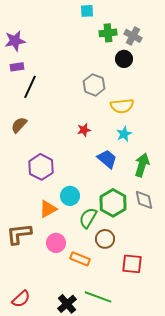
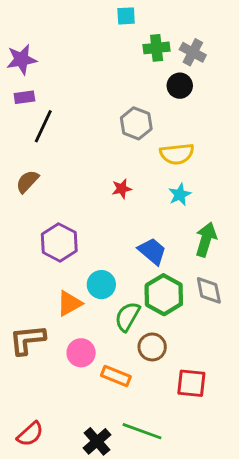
blue trapezoid: (107, 159) -> (152, 251), moved

